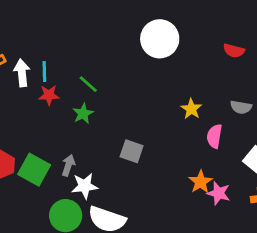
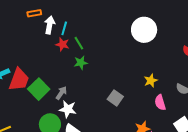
green line: (88, 84) -> (79, 43), moved
pink semicircle: (214, 136) -> (160, 102), turned -42
gray square: (132, 151) -> (115, 98), moved

